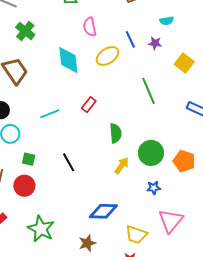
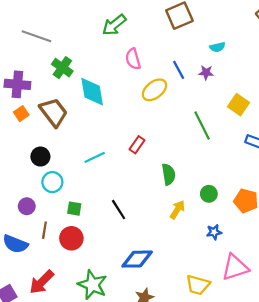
cyan diamond: (68, 60) -> (92, 92), moved
yellow square: (184, 63) -> (239, 105), moved
green circle: (151, 153) -> (209, 194), size x0.6
blue diamond: (103, 211) -> (137, 259), moved
pink triangle: (171, 221) -> (235, 267), turned 36

